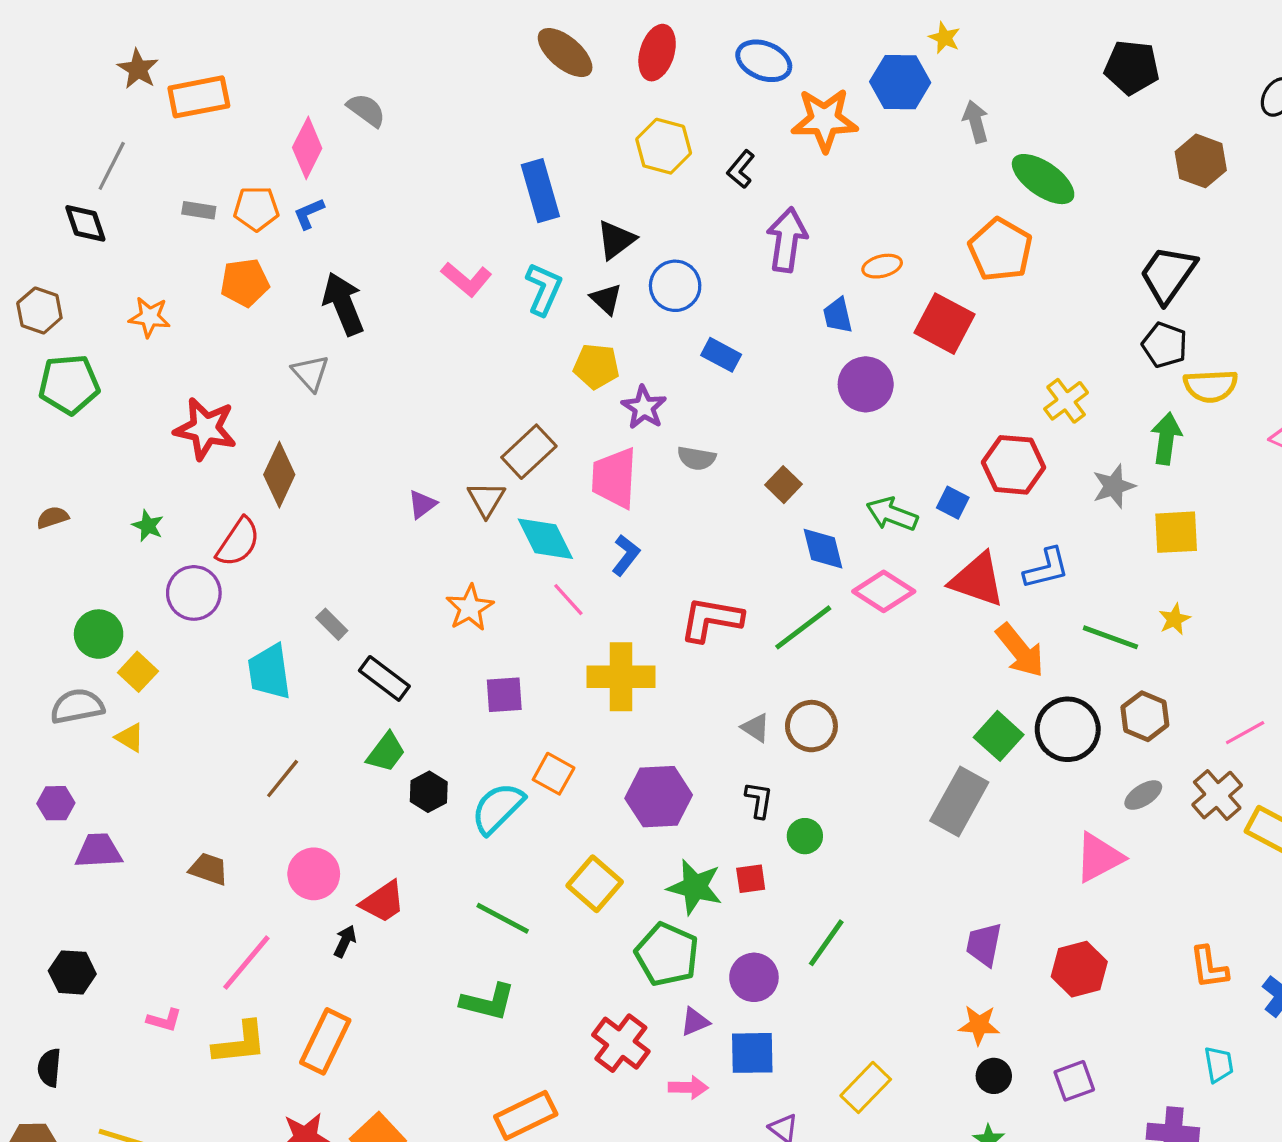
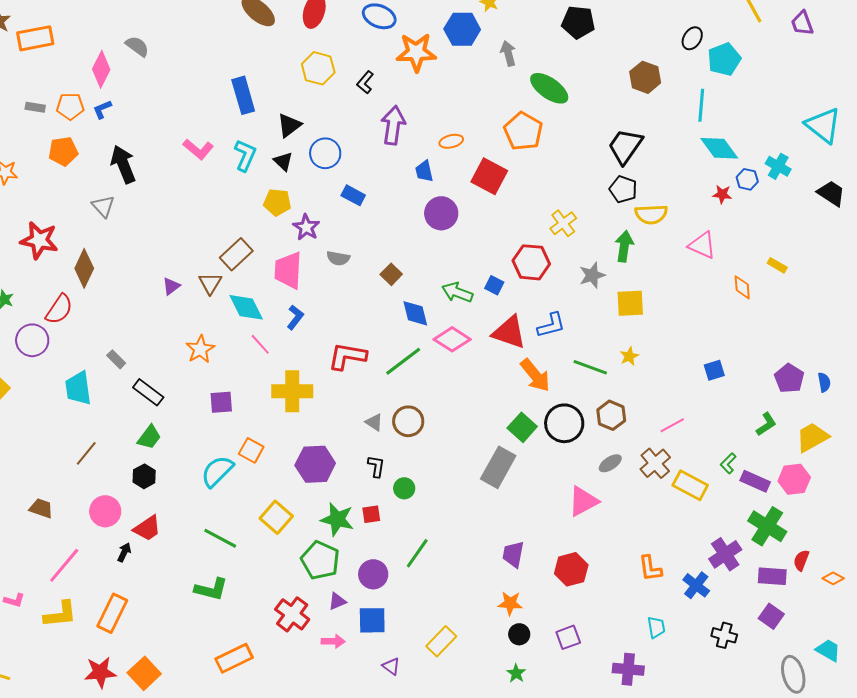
black pentagon: (1132, 67) -> (578, 22), moved
black hexagon: (429, 792) -> (144, 476), moved

